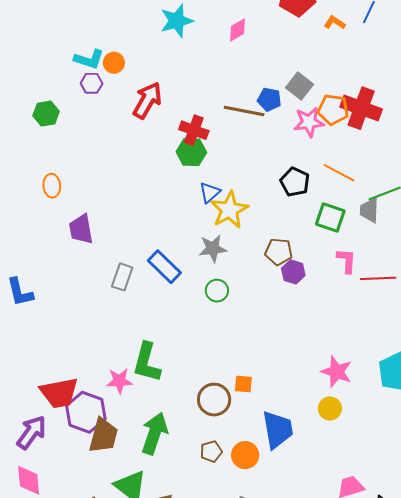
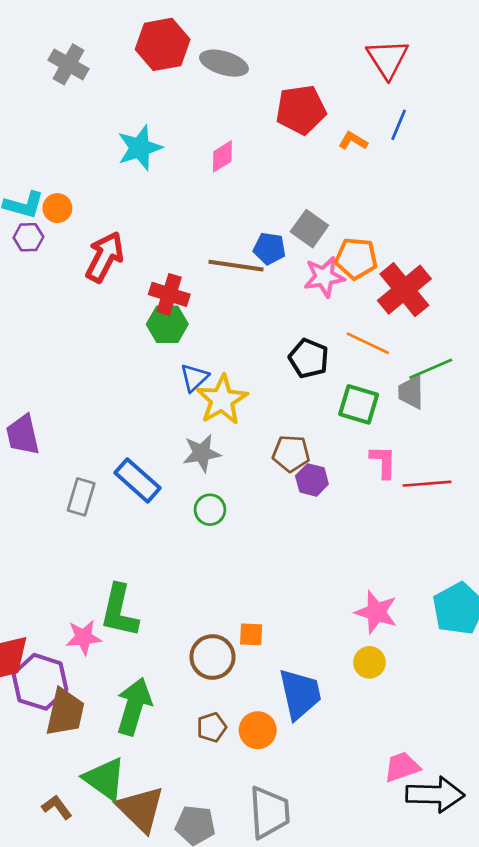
red cross: (361, 108) -> (404, 290), moved, turned 33

